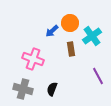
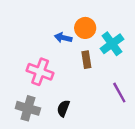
blue arrow: (52, 31) -> (63, 38), turned 56

